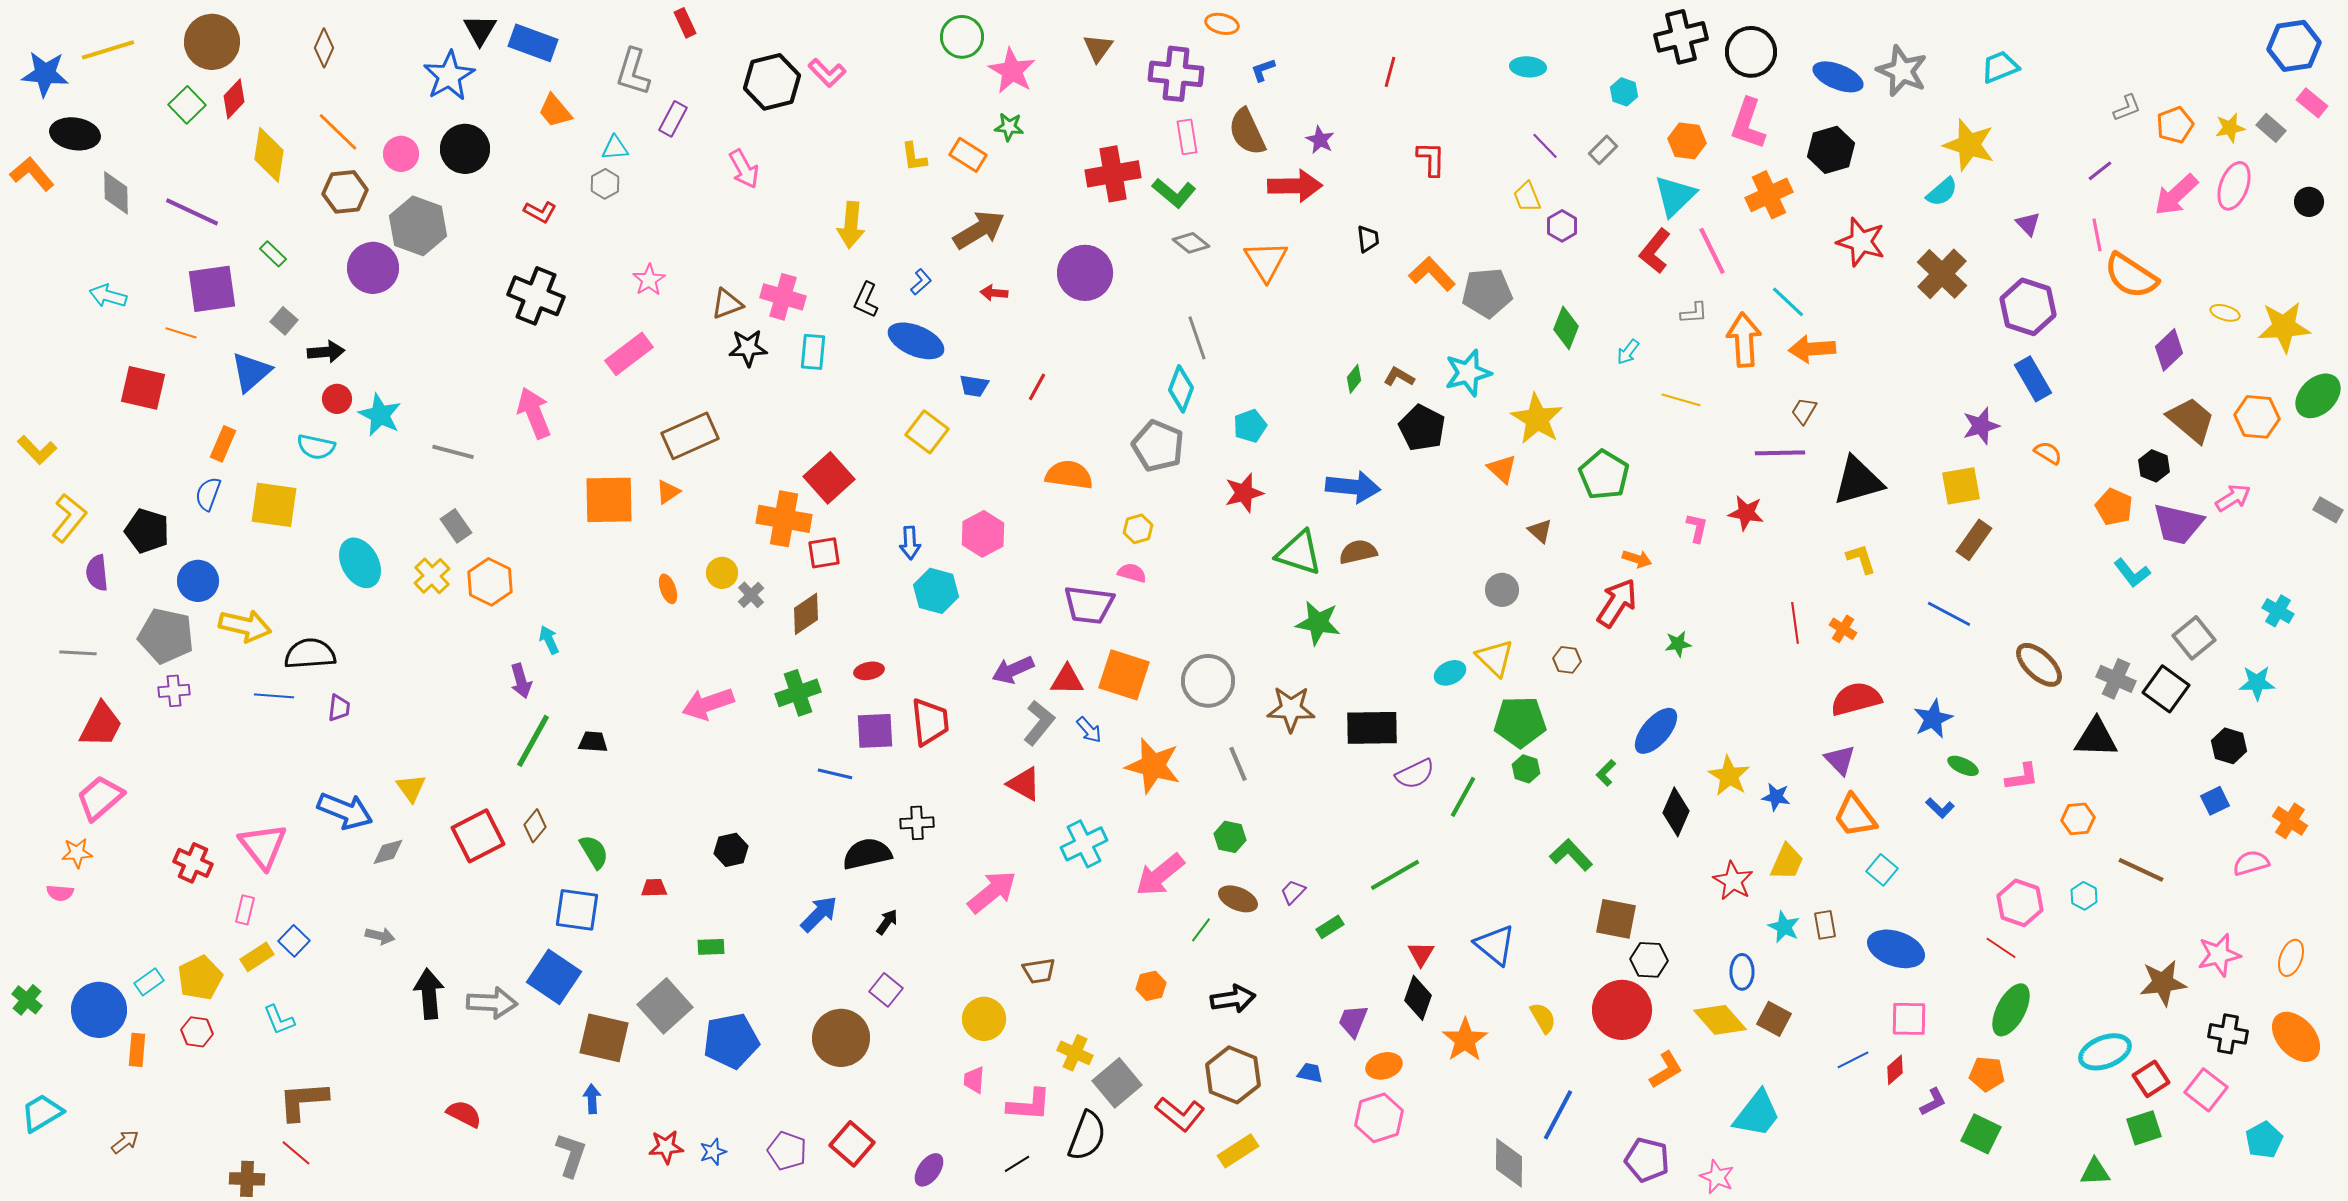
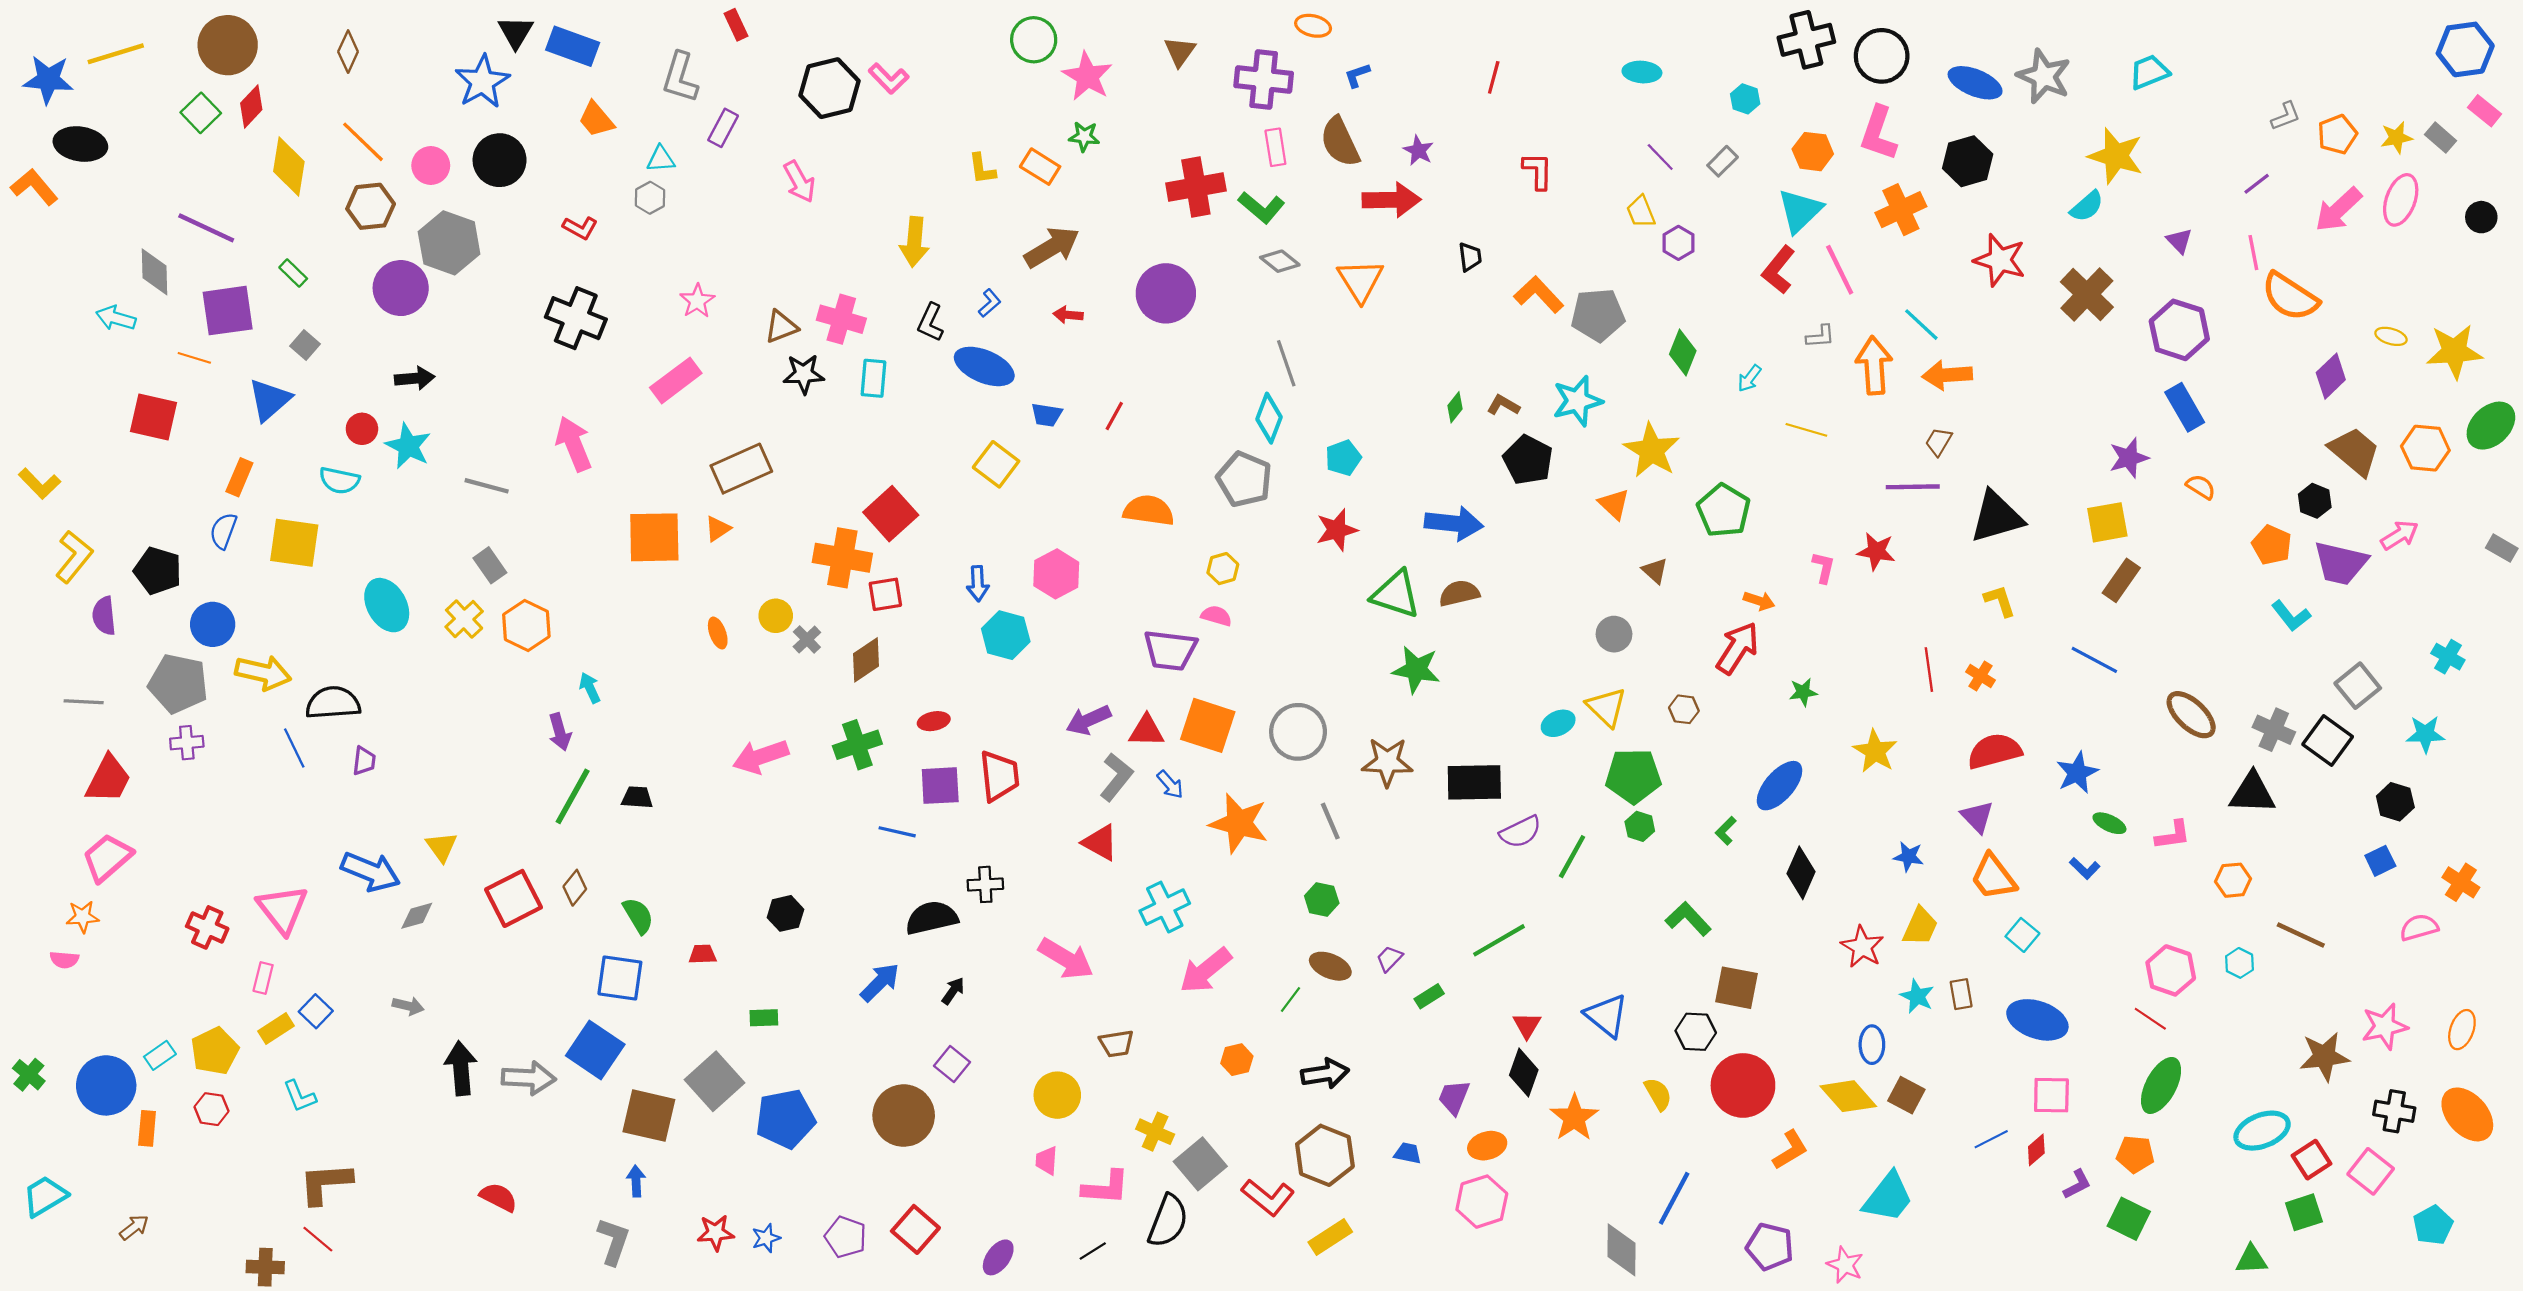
gray diamond: (116, 193) -> (155, 272), moved
black arrow: (326, 352) -> (415, 378), moved
blue line: (274, 696) -> (294, 748), turned 60
yellow star: (1729, 776) -> (1875, 751), moved
pink arrow: (1160, 875) -> (1206, 970), moved
pink arrow: (992, 892) -> (1066, 959), turned 70
black hexagon: (1649, 960) -> (1696, 1032), moved

